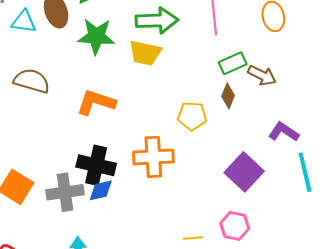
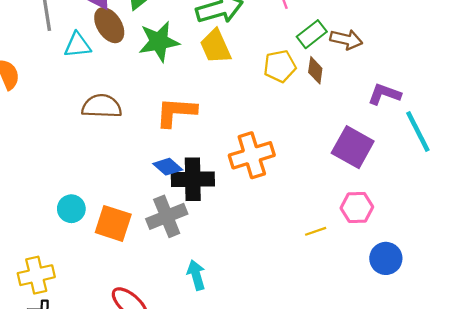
yellow trapezoid: (145, 53) -> (215, 46), turned 68
yellow pentagon: (192, 116) -> (280, 66), moved
blue diamond: (101, 190) -> (168, 167), moved, turned 68

